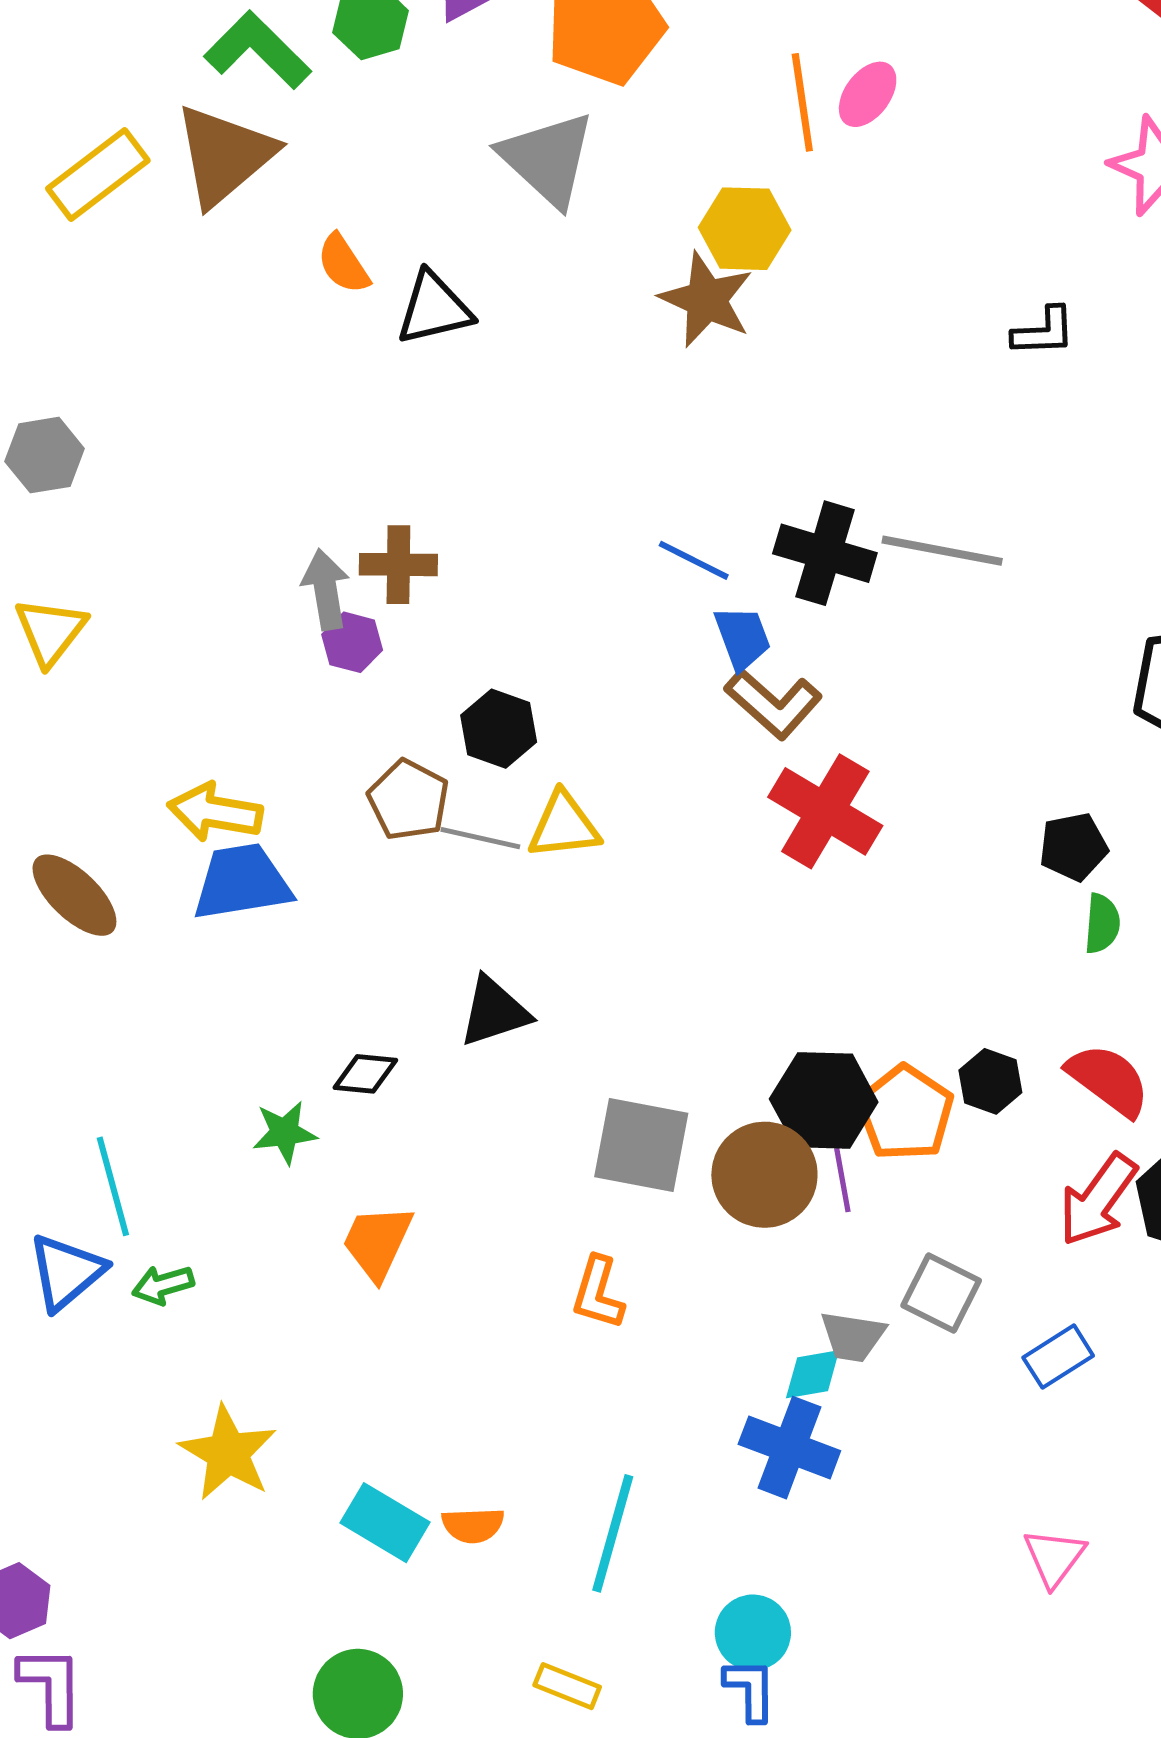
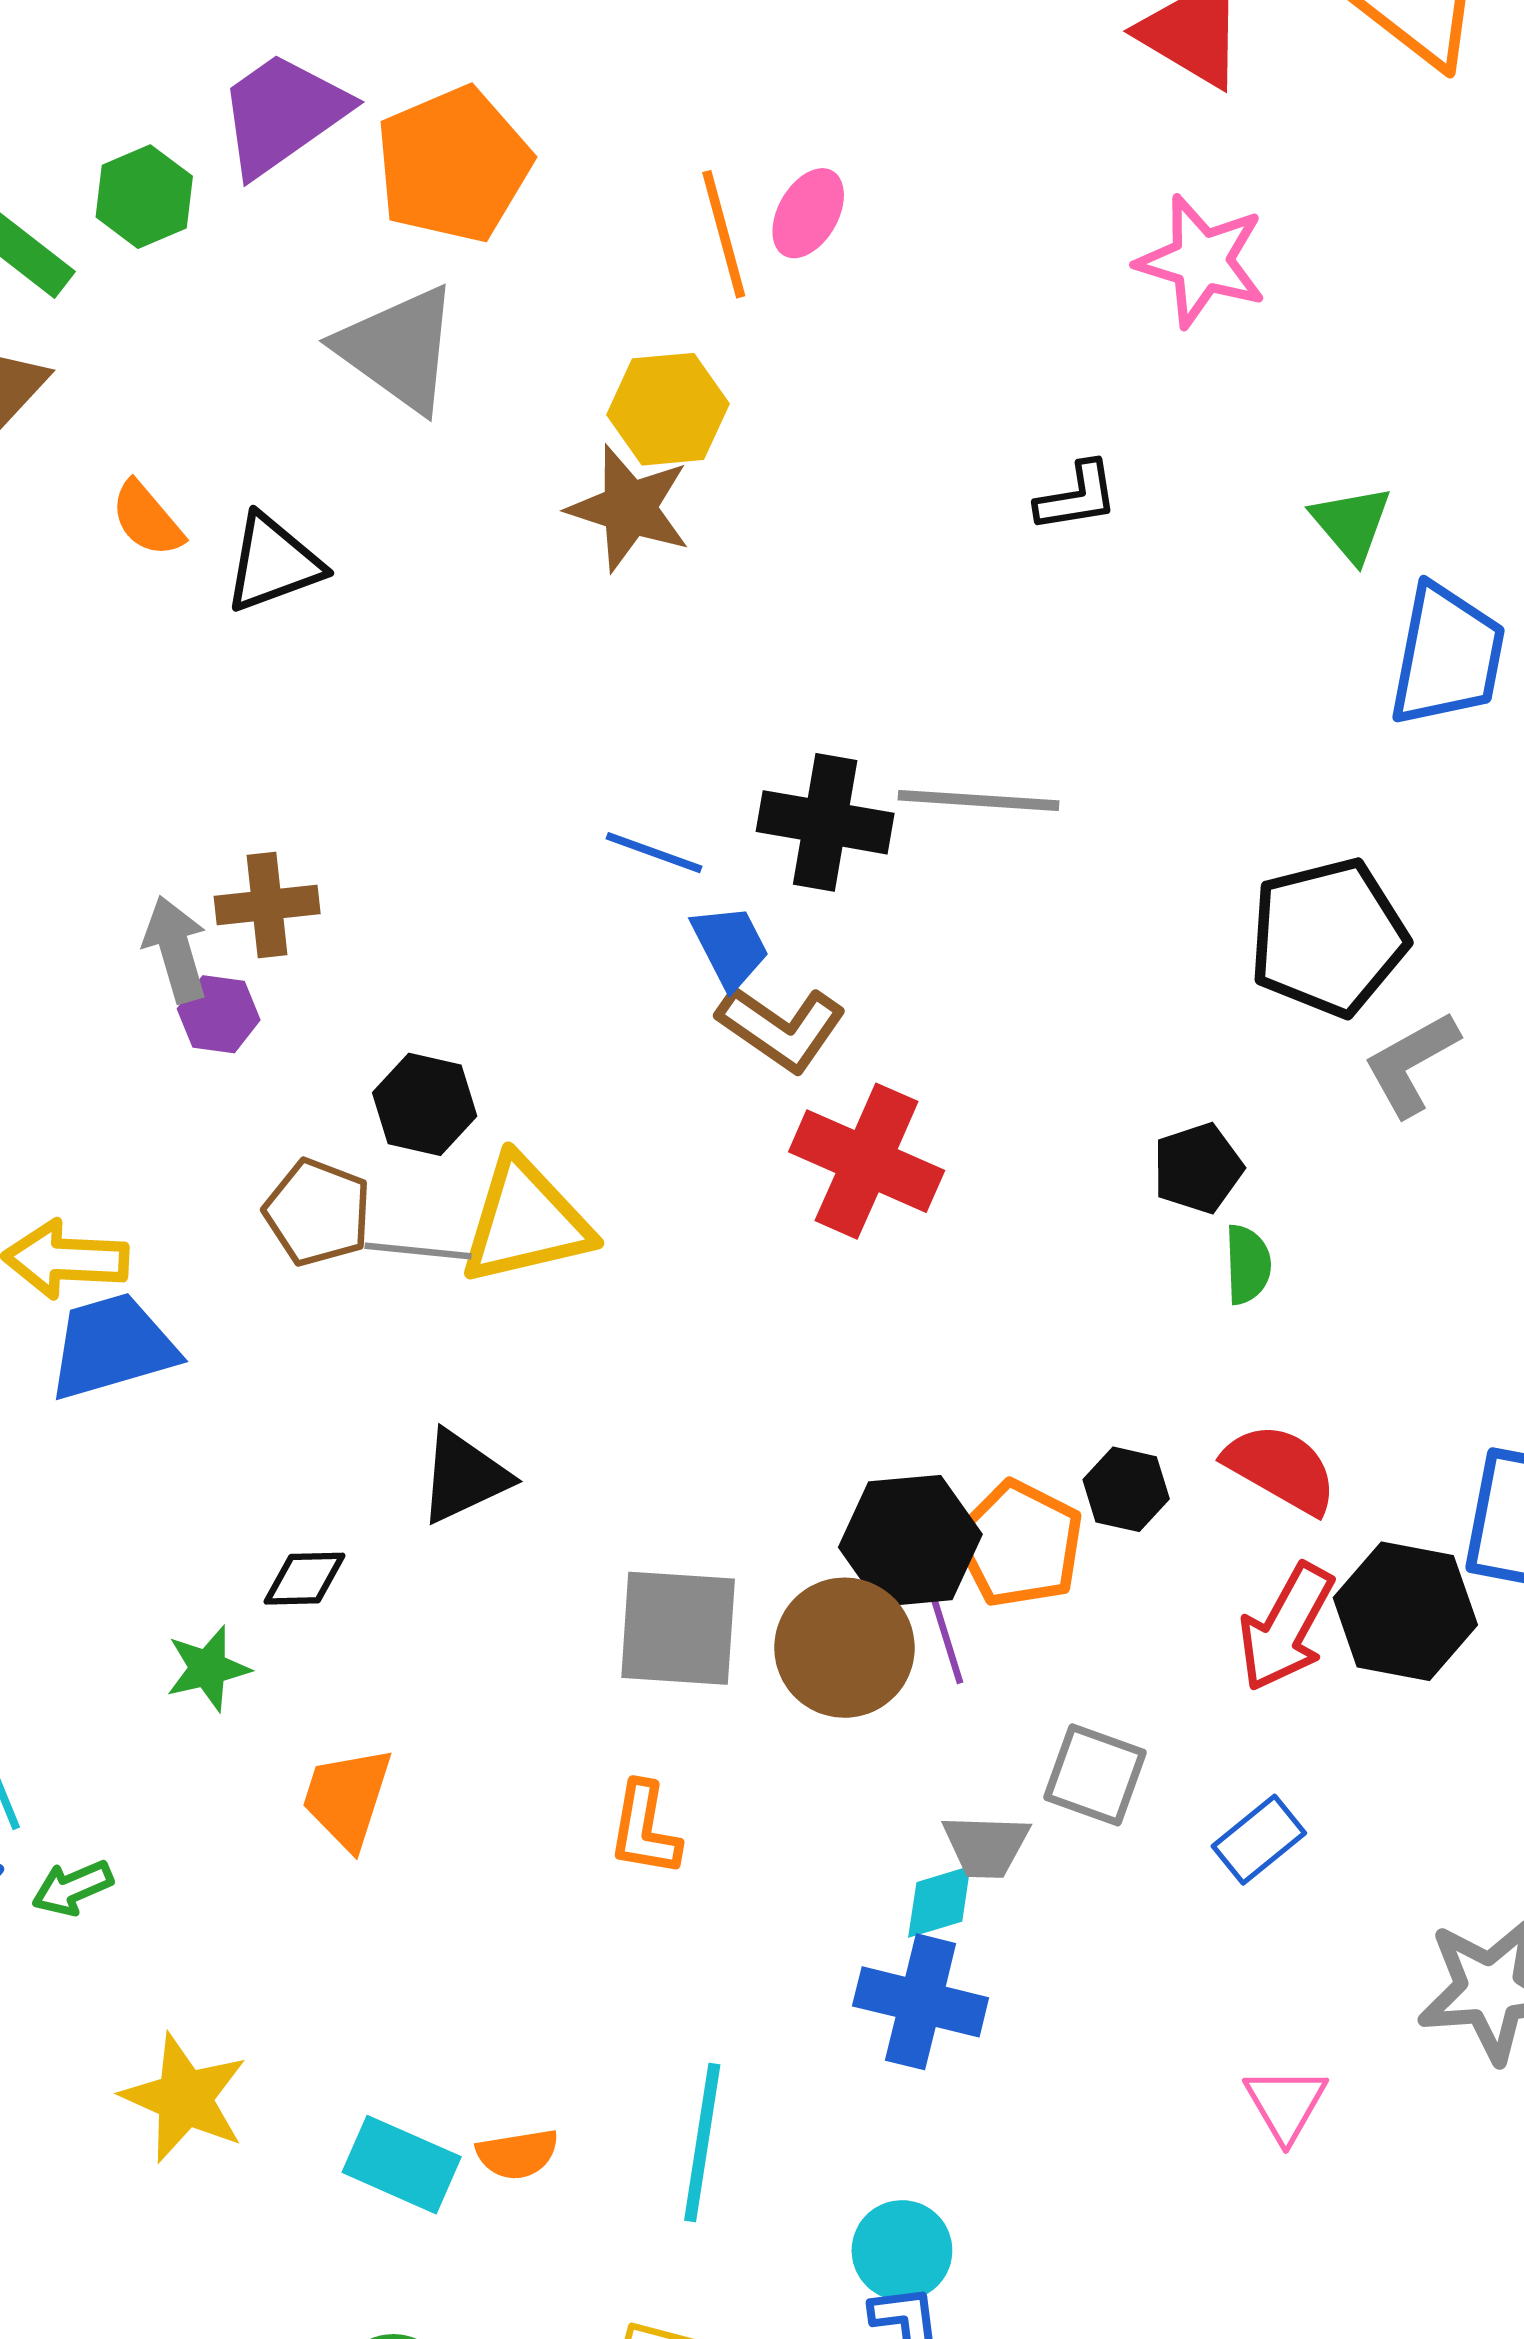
yellow triangle: (564, 826) -> (526, 1221), size x1.4

